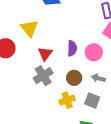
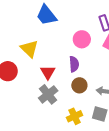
pink circle: (94, 52) -> (82, 39), moved
brown circle: (74, 78) -> (79, 85), moved

